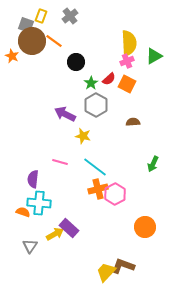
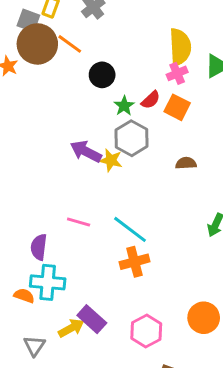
yellow star: (83, 136) -> (111, 160), moved
pink hexagon: (115, 194) -> (146, 331), moved

